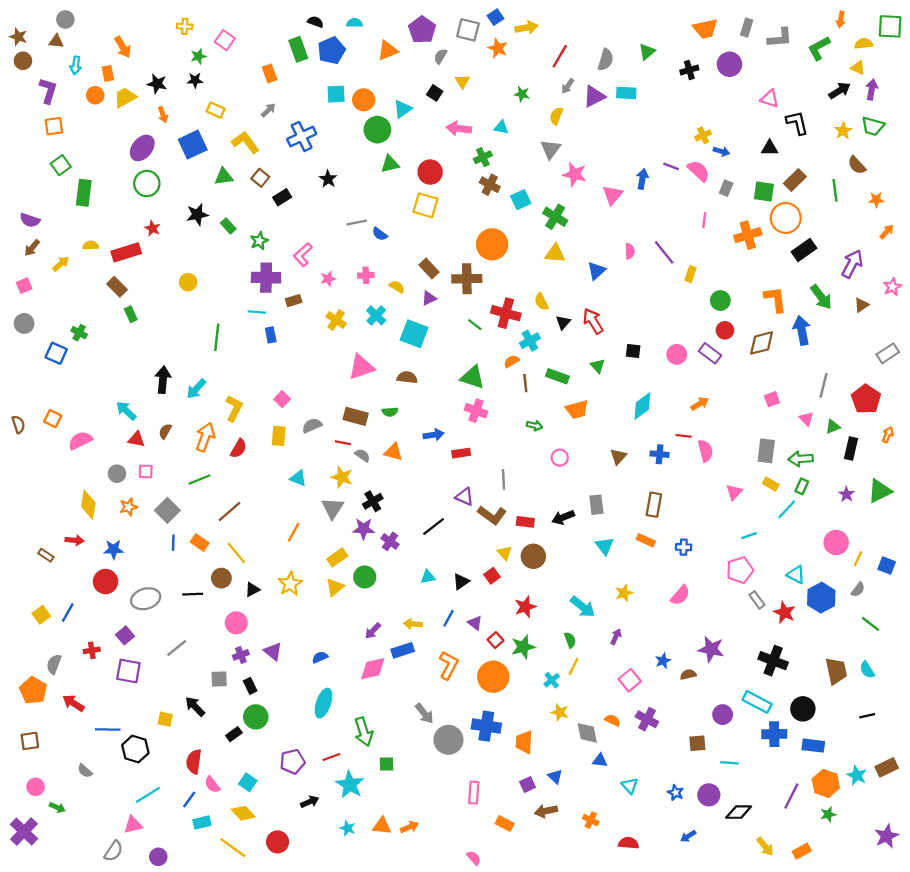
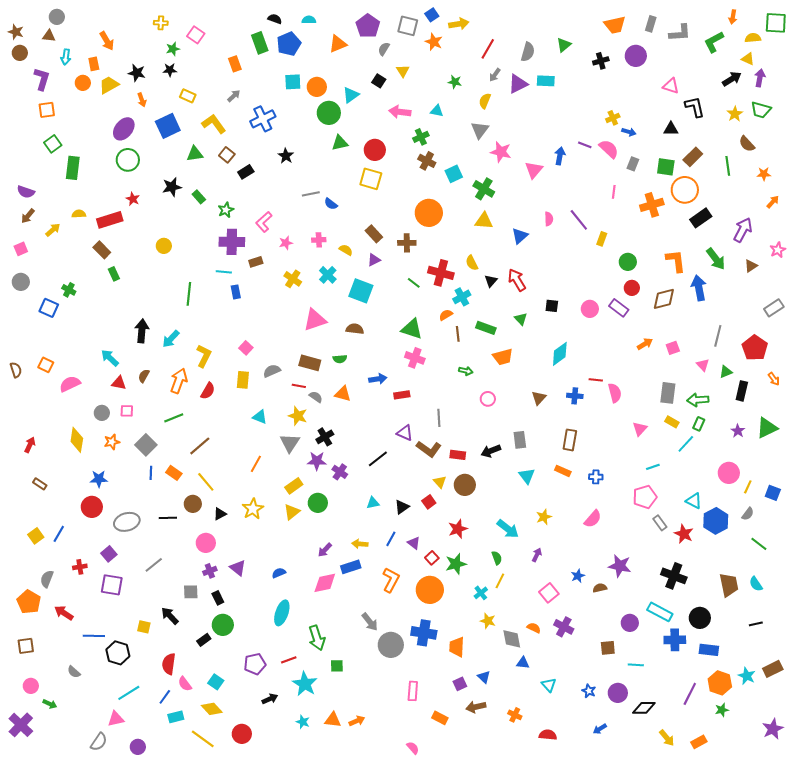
brown cross: (467, 279) -> (407, 243), size x0.7
orange arrow: (700, 404) -> (645, 344), moved
orange arrow: (888, 435) -> (774, 379), turned 120
red arrow: (75, 540) -> (30, 445), moved, turned -70

